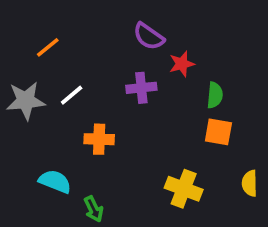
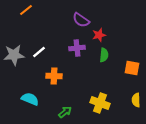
orange line: (48, 47) -> (26, 10), moved
green semicircle: (215, 95) -> (104, 55), moved
orange square: (218, 132) -> (132, 68), moved
green arrow: (94, 209) -> (65, 112), moved, turned -104

